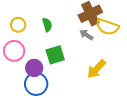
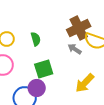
purple circle: (34, 68) -> (37, 88), moved

